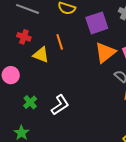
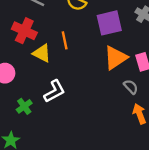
red cross: (24, 37) -> (24, 31), size x1.5
white L-shape: (60, 105) -> (54, 91), moved

